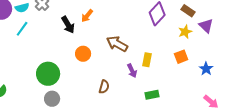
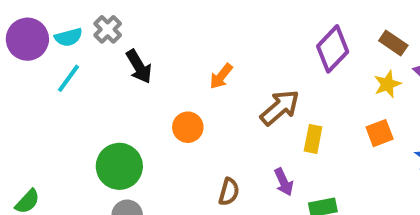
orange arrow: (87, 16) -> (221, 76), moved
black arrow: (68, 25) -> (139, 67), moved
brown arrow: (117, 44) -> (280, 108), moved, turned 110
purple arrow: (132, 71) -> (284, 182), moved

